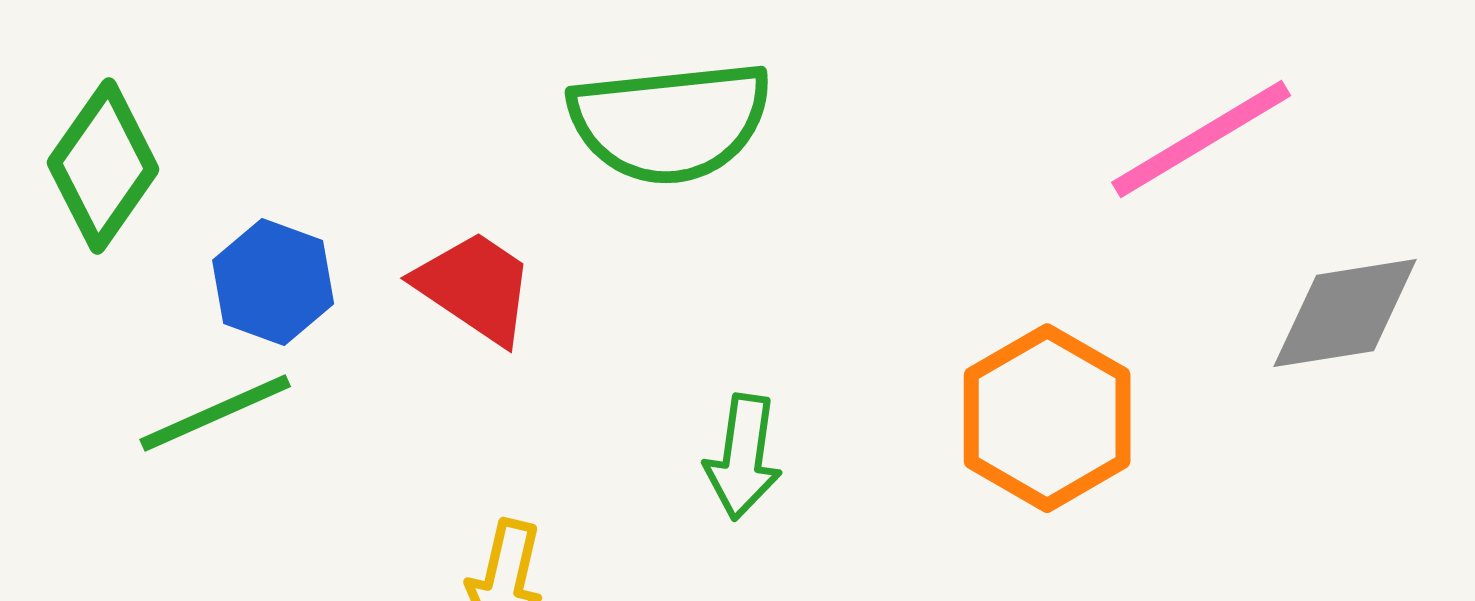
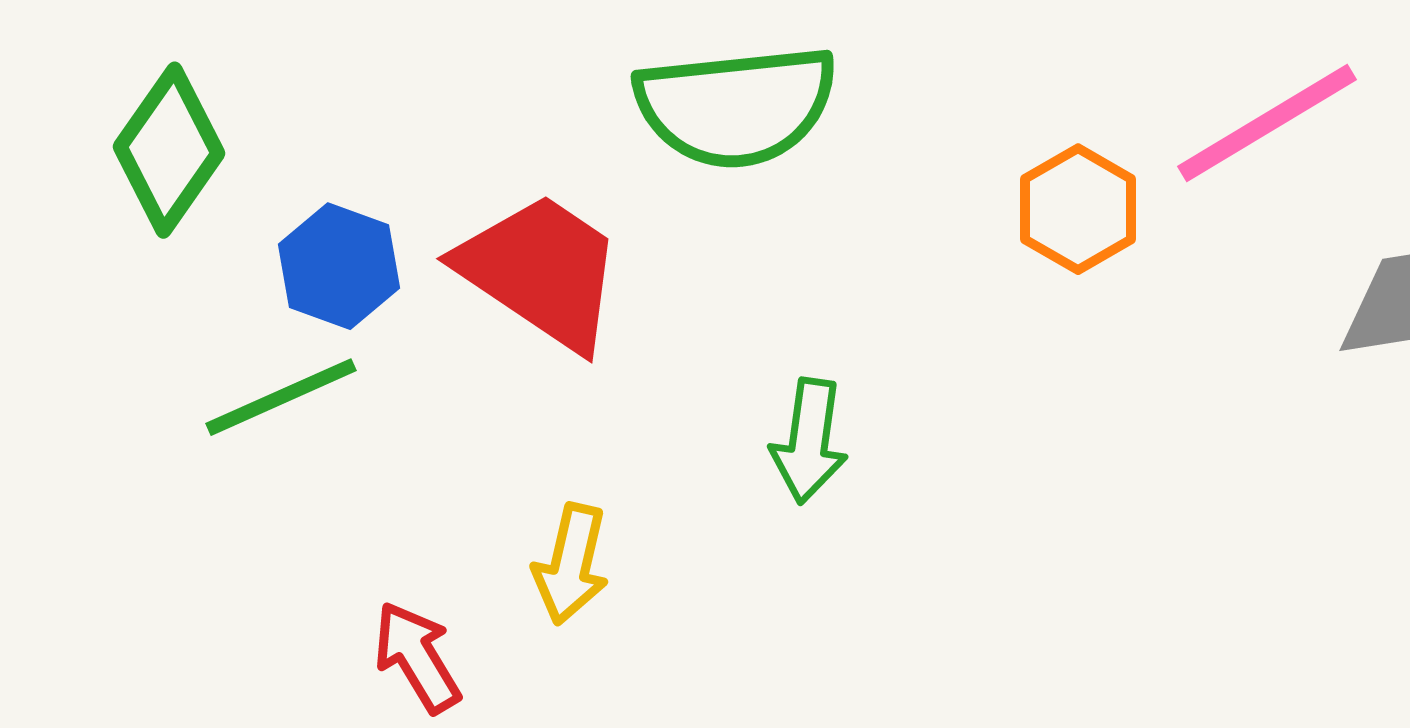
red trapezoid: (475, 287) -> (541, 271), size x1.4
orange hexagon: (1047, 418) -> (1078, 209), moved, size x0.7

